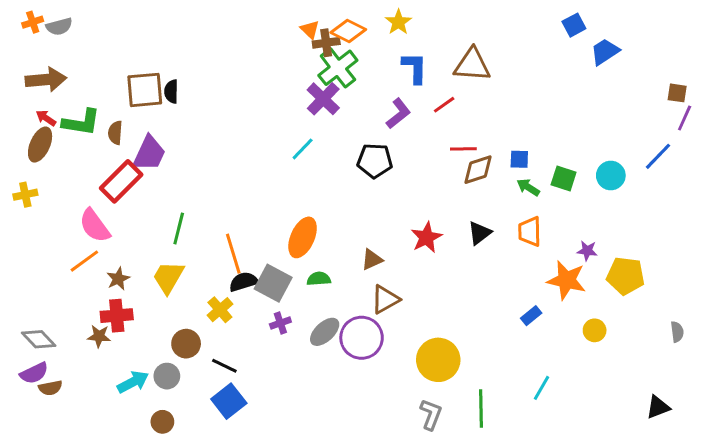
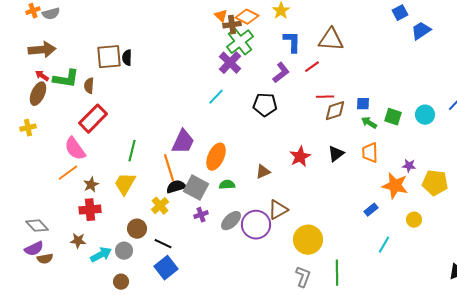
purple trapezoid: (149, 153) -> (183, 142), moved
brown triangle: (385, 299) -> (278, 210), moved
brown star: (99, 336) -> (78, 241), moved
cyan line: (541, 388) -> (384, 245), moved

